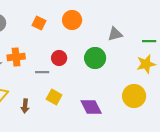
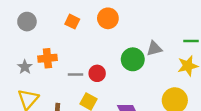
gray triangle: (115, 34) -> (154, 49), moved
red circle: (59, 58) -> (97, 73), moved

